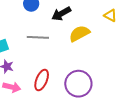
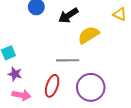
gray line: (38, 37) -> (68, 60), moved

